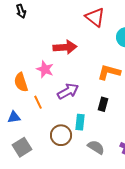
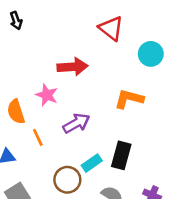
black rectangle: (103, 104) -> (121, 155), moved, size x1.5
cyan rectangle: (80, 122) -> (92, 163), turned 49

